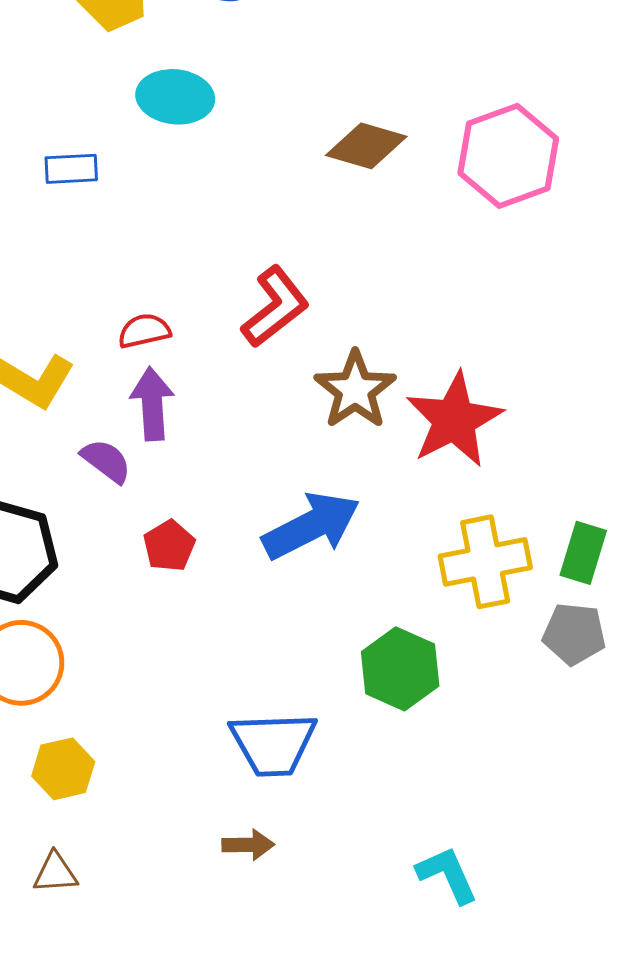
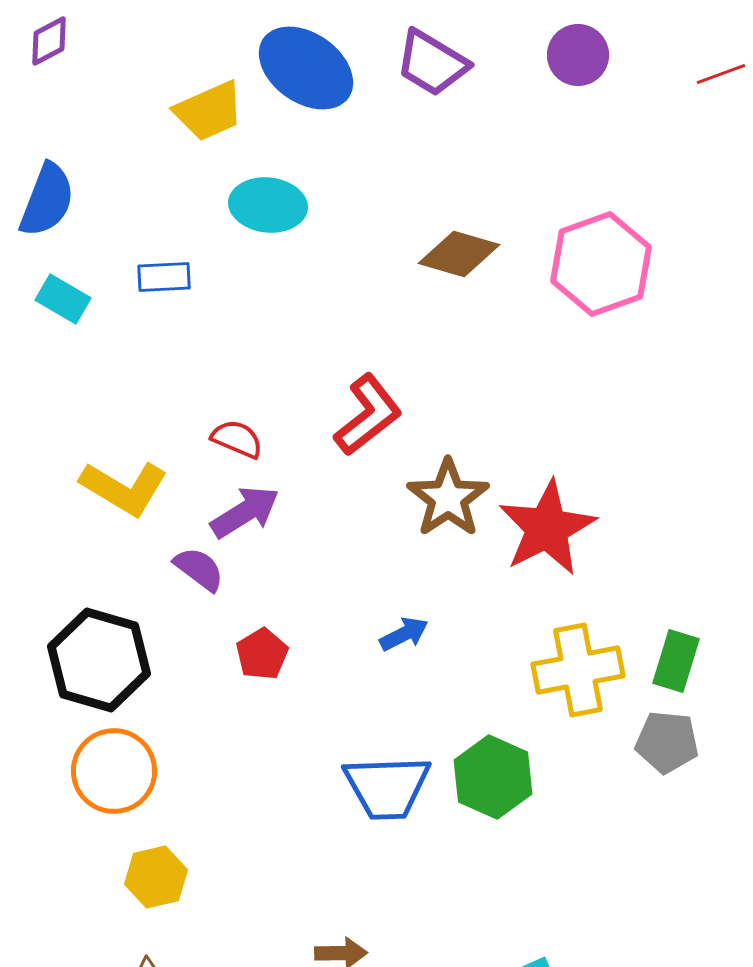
red semicircle: (144, 331) -> (237, 439), turned 36
purple arrow: (152, 404) -> (245, 512), turned 62
blue arrow: (311, 526) -> (404, 634), size x0.5
blue trapezoid: (273, 744) -> (387, 787), moved

